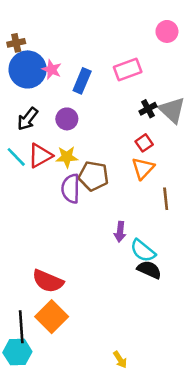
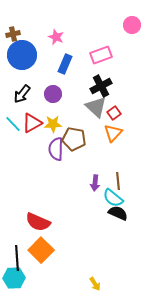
pink star: (52, 69) -> (56, 37), moved
black cross: (148, 109) -> (101, 86), moved, size x1.5
gray triangle: (172, 110) -> (96, 107), moved
brown line: (166, 199) -> (118, 181), moved

